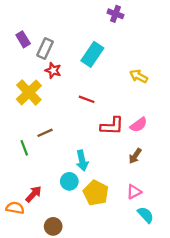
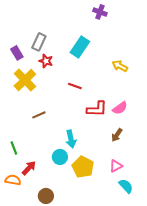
purple rectangle: (23, 39) -> (17, 53), moved
green line: (24, 148) -> (14, 148), moved

